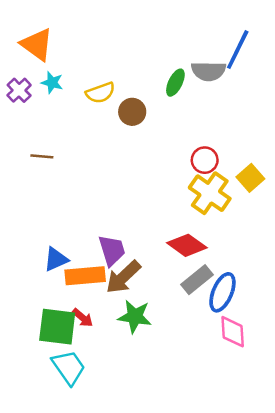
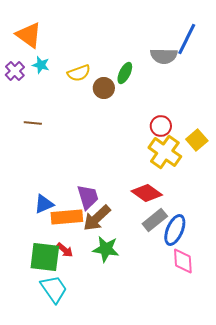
green ellipse: (175, 83) -> (125, 73), moved

